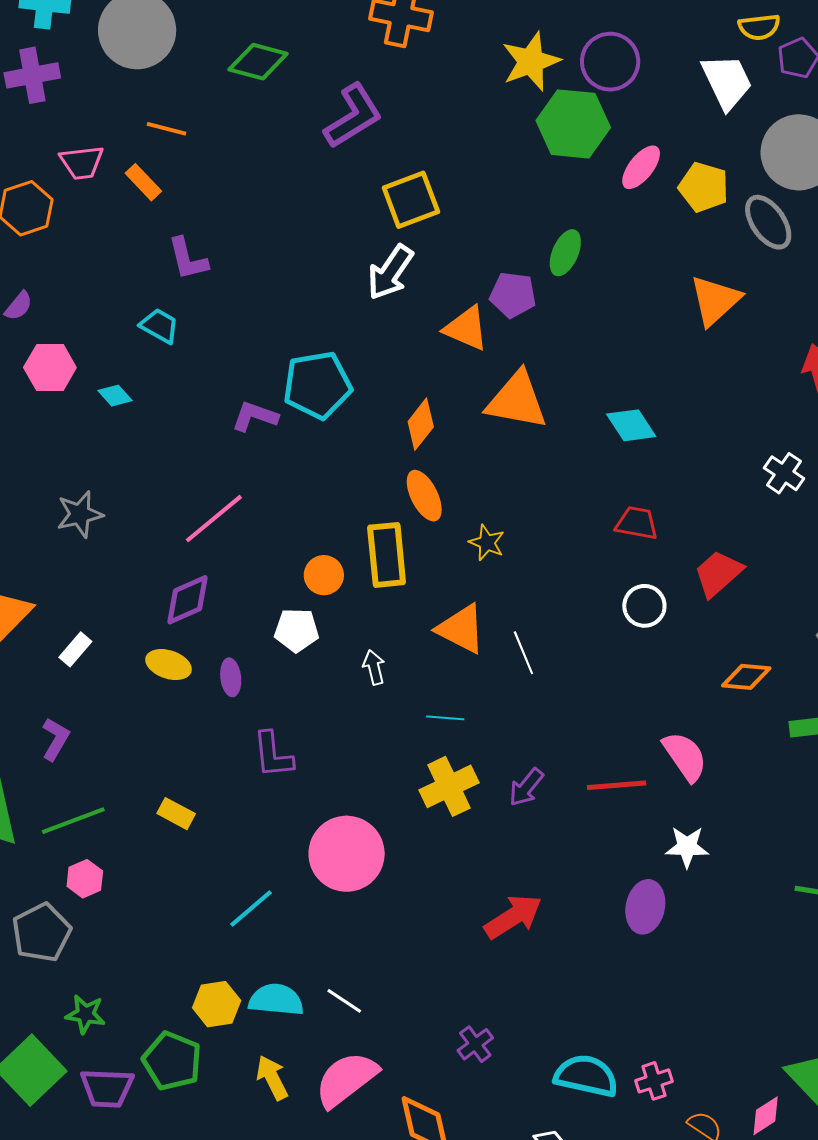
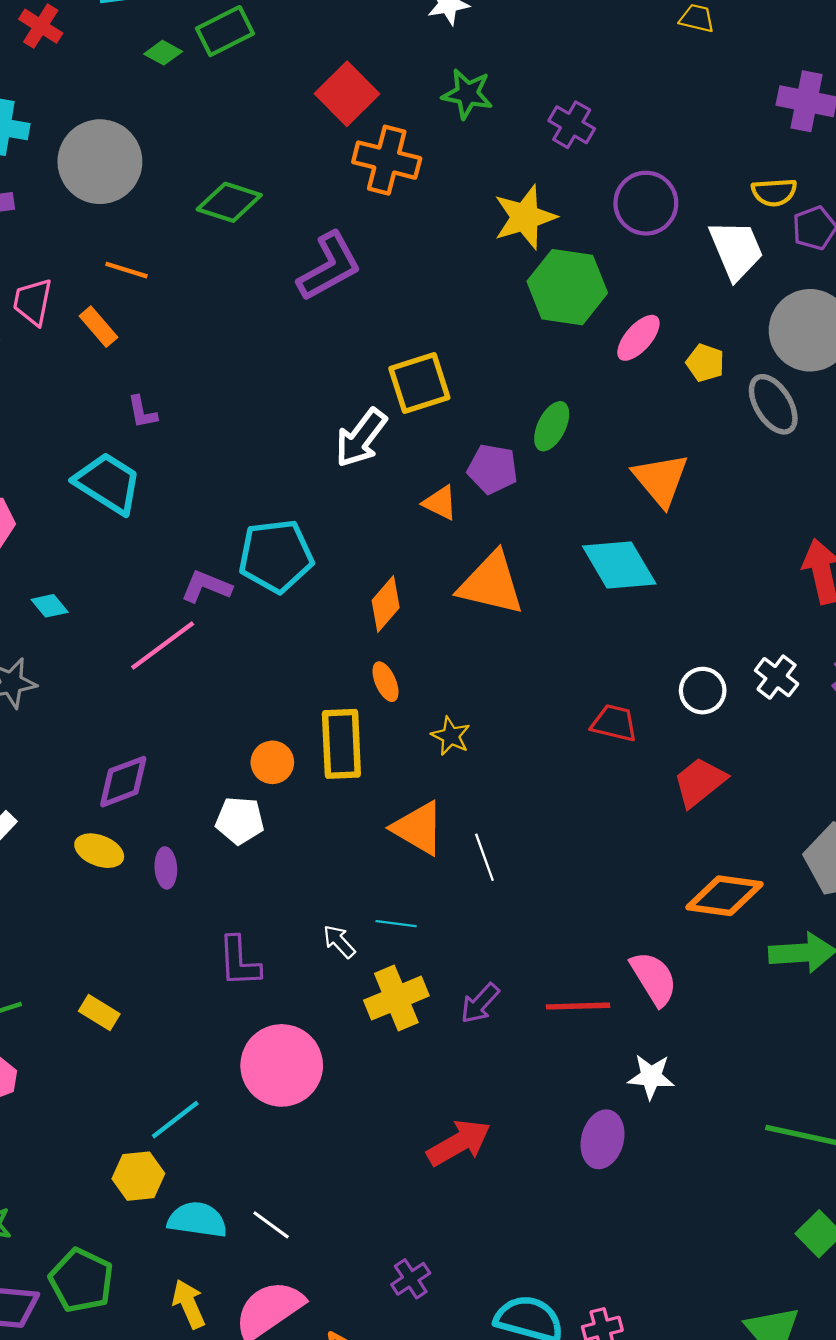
purple circle: (610, 62) -> (646, 203), moved
pink trapezoid: (82, 162) -> (33, 302), turned 105
yellow pentagon: (704, 187) -> (705, 363), size x0.7
yellow square: (411, 200) -> (419, 383), moved
purple L-shape: (188, 259) -> (142, 412), size x0.7
orange triangle: (715, 300) -> (661, 480), moved, turned -30
cyan trapezoid: (159, 326) -> (108, 483), size x1.6
orange triangle: (466, 328) -> (440, 503), size x0.7
cyan diamond: (115, 396) -> (50, 606), moved
cyan diamond: (631, 425) -> (619, 565), moved, size x1.4
orange ellipse: (424, 496) -> (385, 682), size x0.7
pink line: (214, 519) -> (163, 645), moved
white circle: (644, 606) -> (703, 691), moved
white arrow: (374, 667) -> (339, 942), moved, turned -32
orange diamond: (746, 677) -> (724, 896), size x1.4
purple L-shape: (273, 755) -> (239, 962), moved
yellow hexagon: (217, 1004) -> (138, 1176), moved

